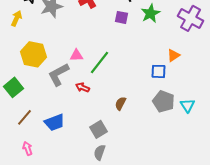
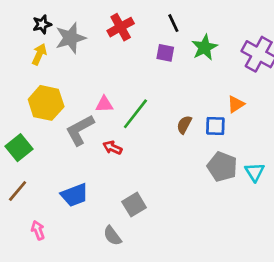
yellow arrow: (16, 18) -> (39, 54), moved
brown semicircle: (120, 103) -> (184, 125), moved
brown line: (24, 117) -> (18, 191), moved
gray semicircle: (100, 152) -> (112, 236), moved, turned -56

